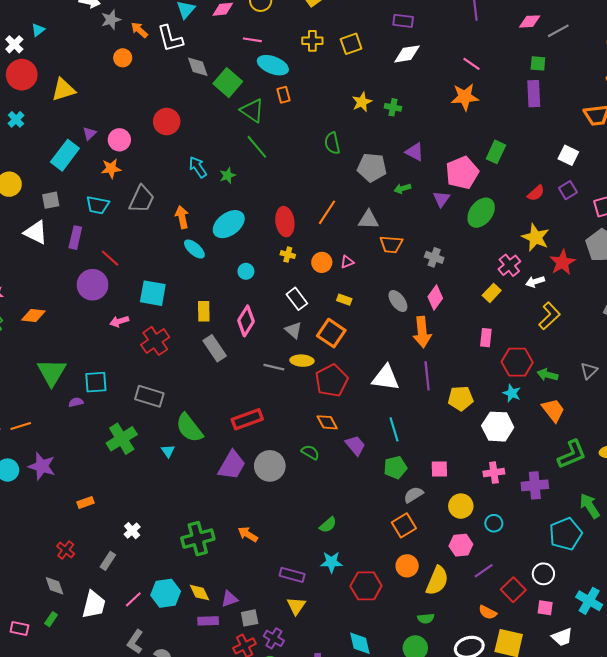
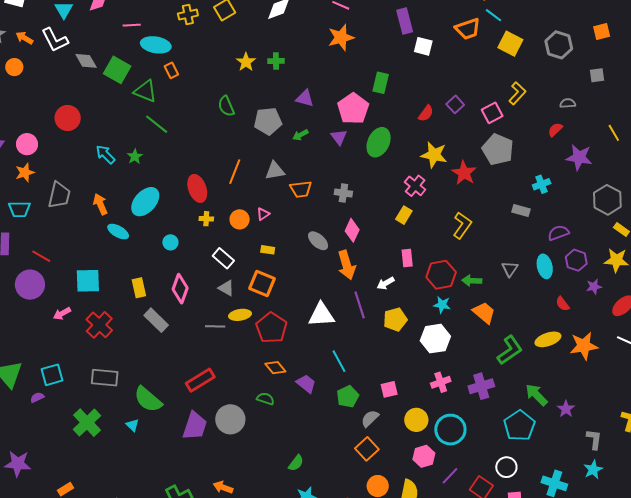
white square: (568, 155) -> (423, 46), moved
white arrow: (535, 282) -> (386, 283), moved
cyan circle: (494, 523) -> (450, 430), size x1.8

